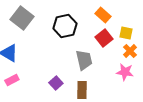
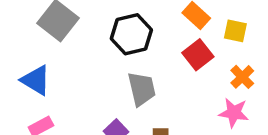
yellow square: (126, 33) -> (235, 31), moved
gray trapezoid: (84, 60) -> (142, 89), moved

